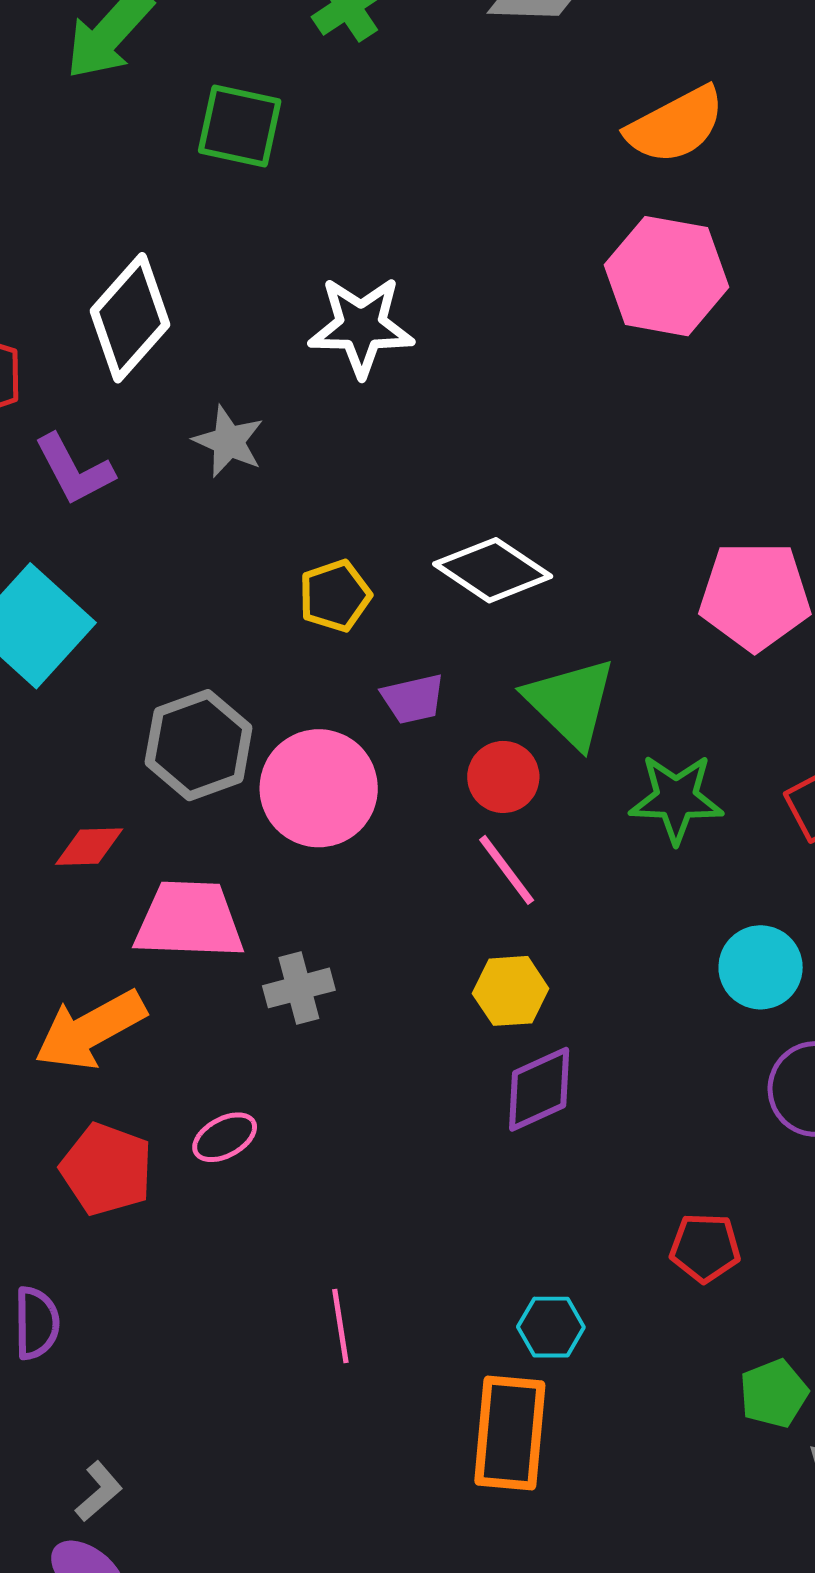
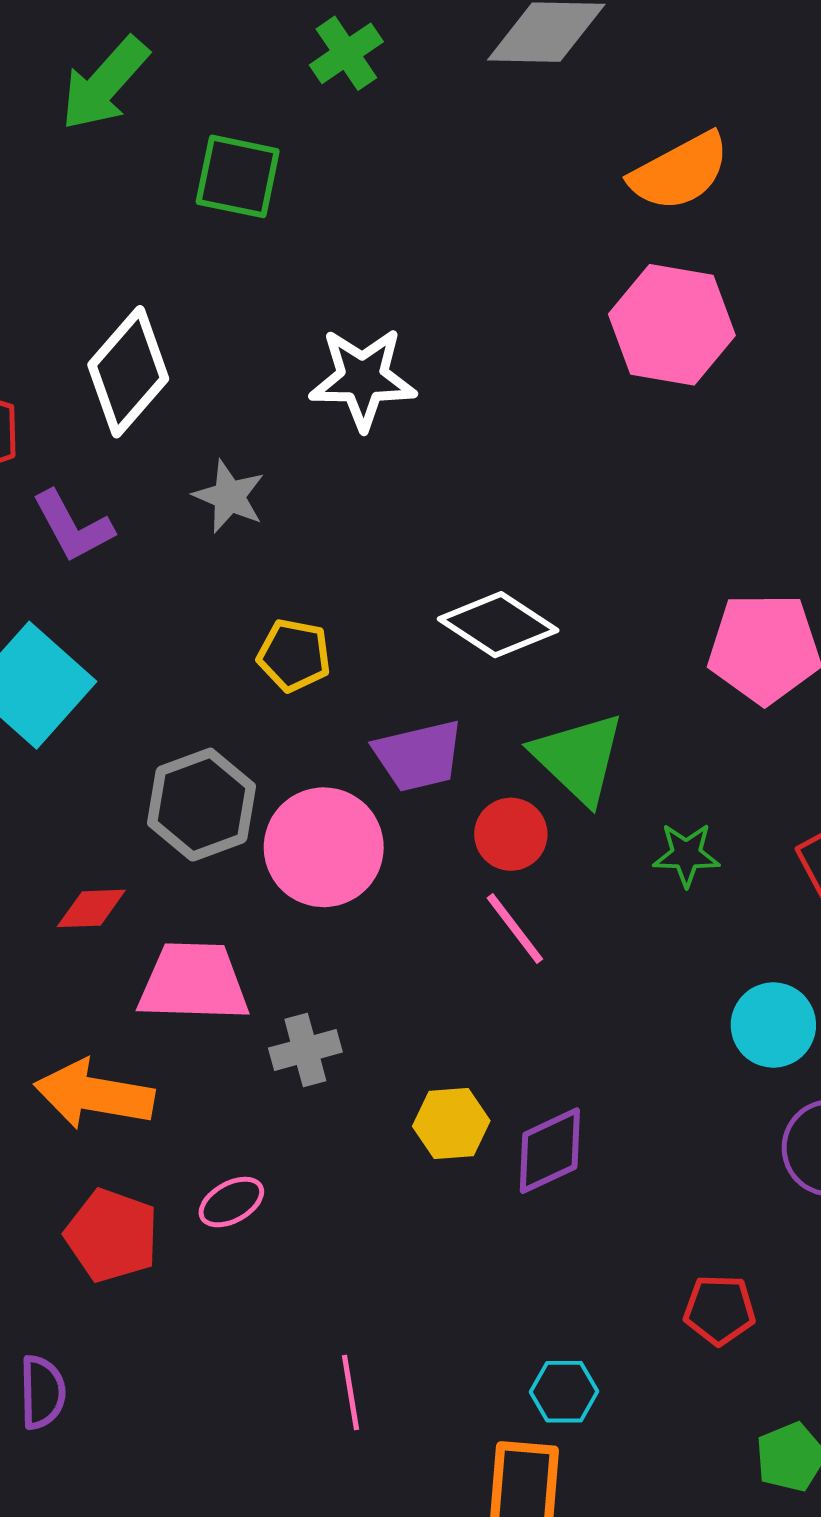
yellow pentagon: (335, 596) -> (294, 655), moved, turned 30
purple trapezoid: (413, 699) -> (419, 756), size x1.4
green star: (676, 799) -> (686, 855), size x0.7
yellow hexagon: (511, 991) -> (451, 1123), moved
orange arrow: (90, 1030) -> (94, 1094), turned 39

